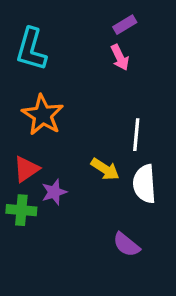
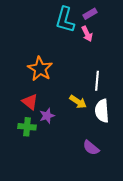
cyan L-shape: (31, 49) -> (65, 20), moved
red triangle: (26, 169) -> (30, 102), turned -48

